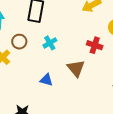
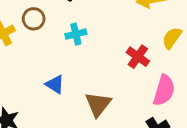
brown triangle: (76, 68) -> (98, 104), moved

